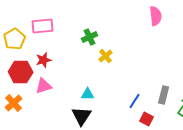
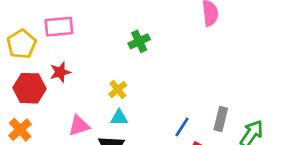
green cross: (90, 37) -> (139, 41), moved
yellow cross: (106, 56) -> (118, 90), moved
pink triangle: (44, 86) -> (79, 126), moved

